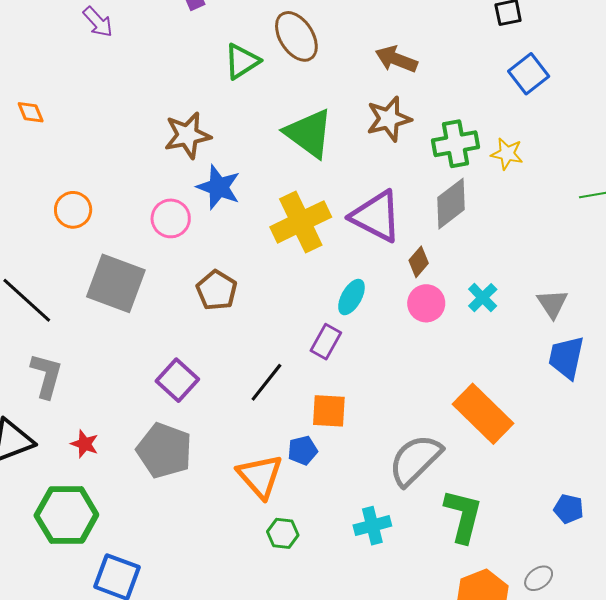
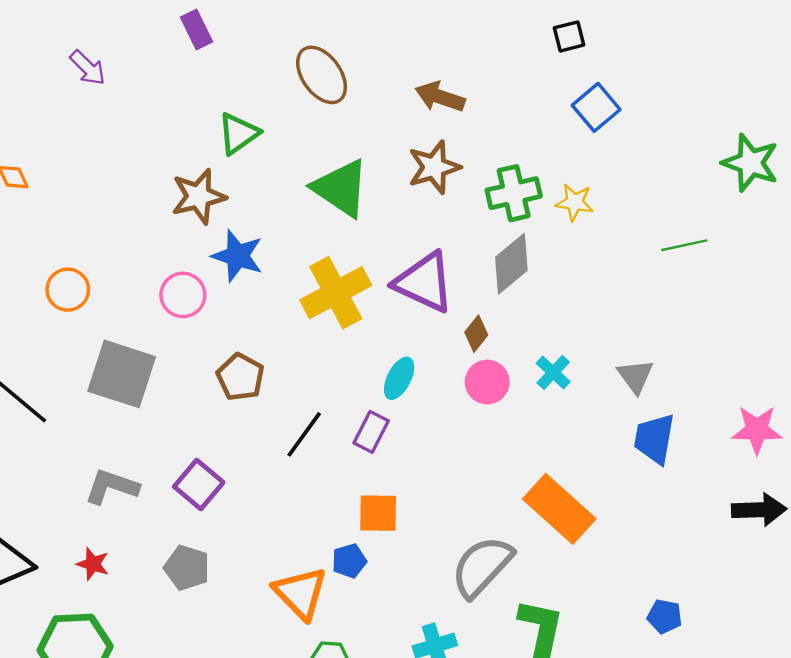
green triangle: (242, 61) -> (238, 134), moved
gray L-shape: (46, 376) -> (112, 487), moved, turned -84
black line: (266, 382) -> (304, 434), moved
gray pentagon: (164, 450) -> (187, 568), size x0.7

